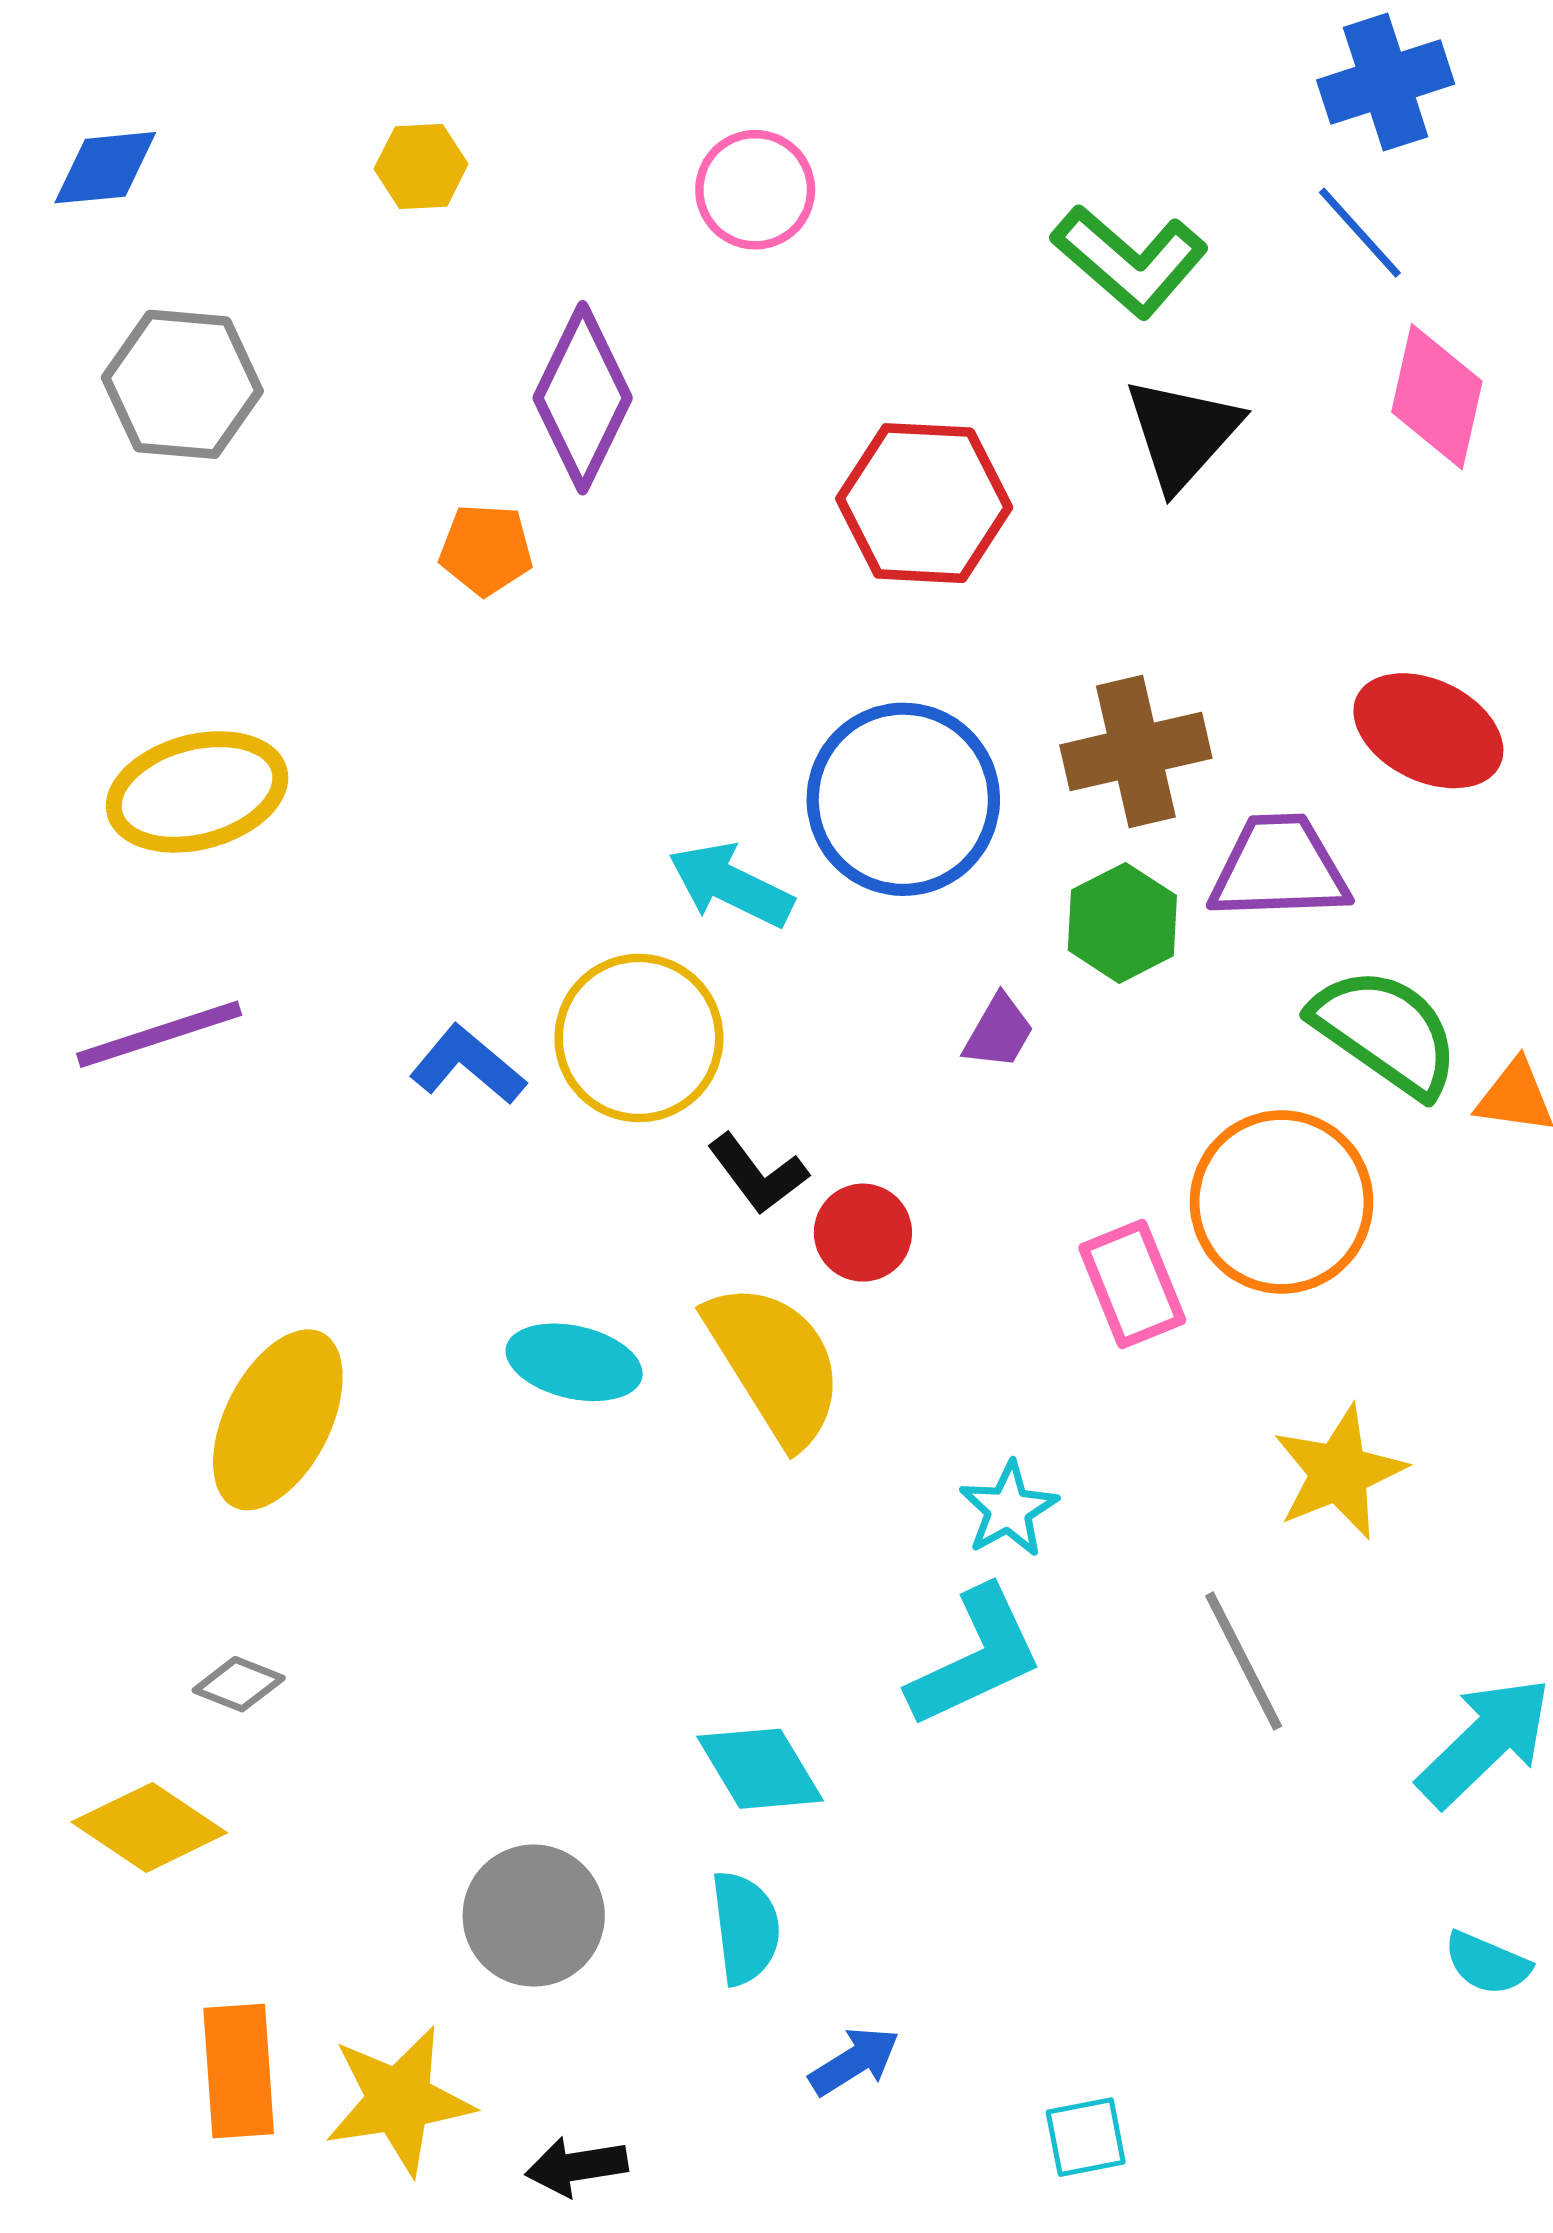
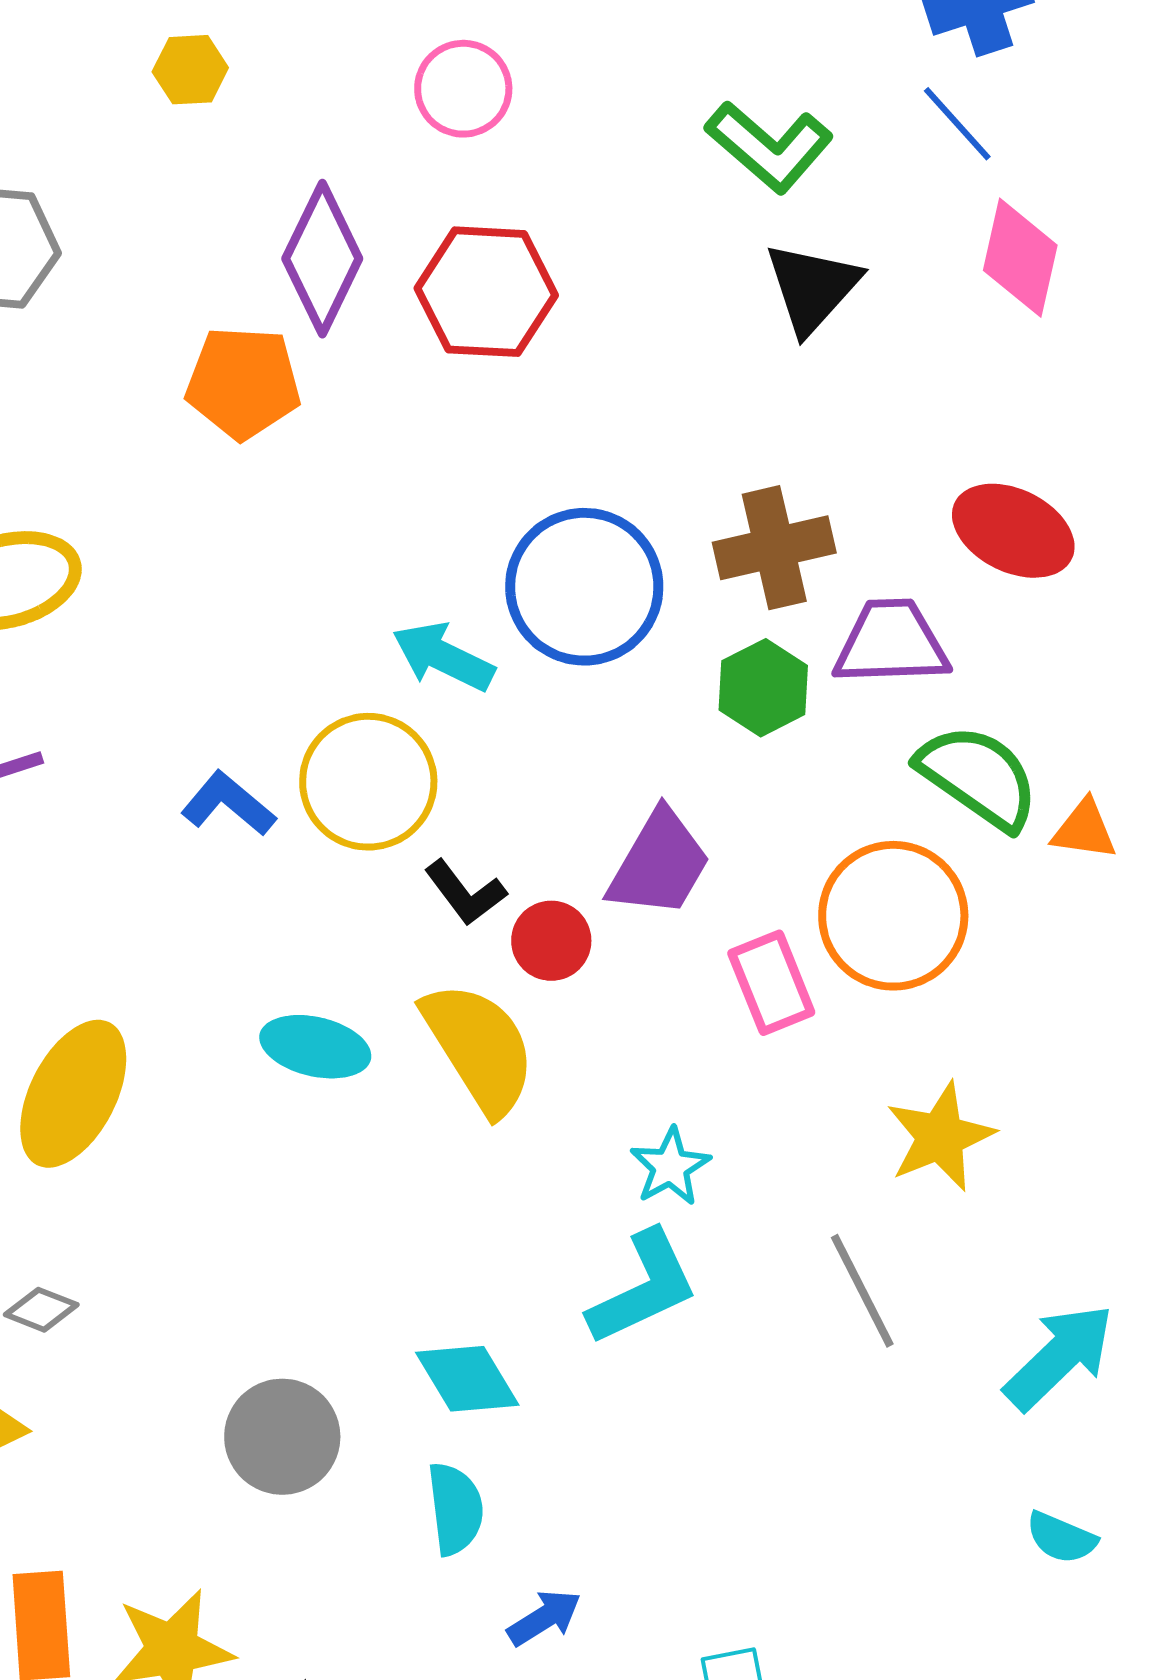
red hexagon: (924, 503) -> (486, 292), moved
orange pentagon: (486, 550) -> (243, 383), size x1.5
purple trapezoid: (999, 1032) -> (659, 864), moved, size x1.8
gray circle: (534, 1916) -> (282, 1437), moved

